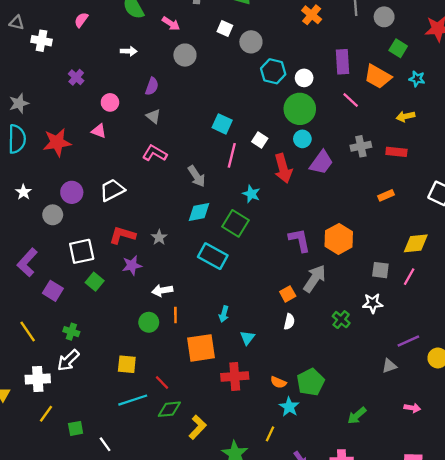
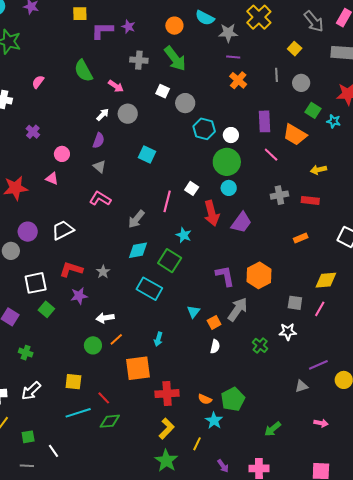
white arrow: (129, 51) -> (103, 115), moved, turned -48
cyan star: (417, 79) -> (334, 121), moved
cyan square: (222, 124) -> (147, 155), moved
purple trapezoid: (321, 162) -> (241, 223), moved
gray arrow: (197, 176) -> (136, 219), turned 72
orange line: (175, 315) -> (116, 339), turned 48
cyan triangle: (247, 338) -> (193, 312), moved
white arrow: (68, 360) -> (31, 391), moved
yellow L-shape: (198, 427) -> (167, 429), moved

